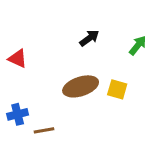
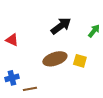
black arrow: (89, 38) -> (61, 26), size x1.5

